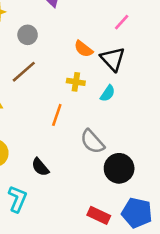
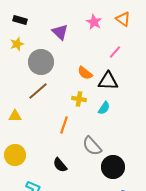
gray circle: (28, 35) -> (41, 62), size x1.6
black triangle: (113, 59) -> (108, 81), turned -45
black semicircle: (40, 167) -> (60, 165), moved

